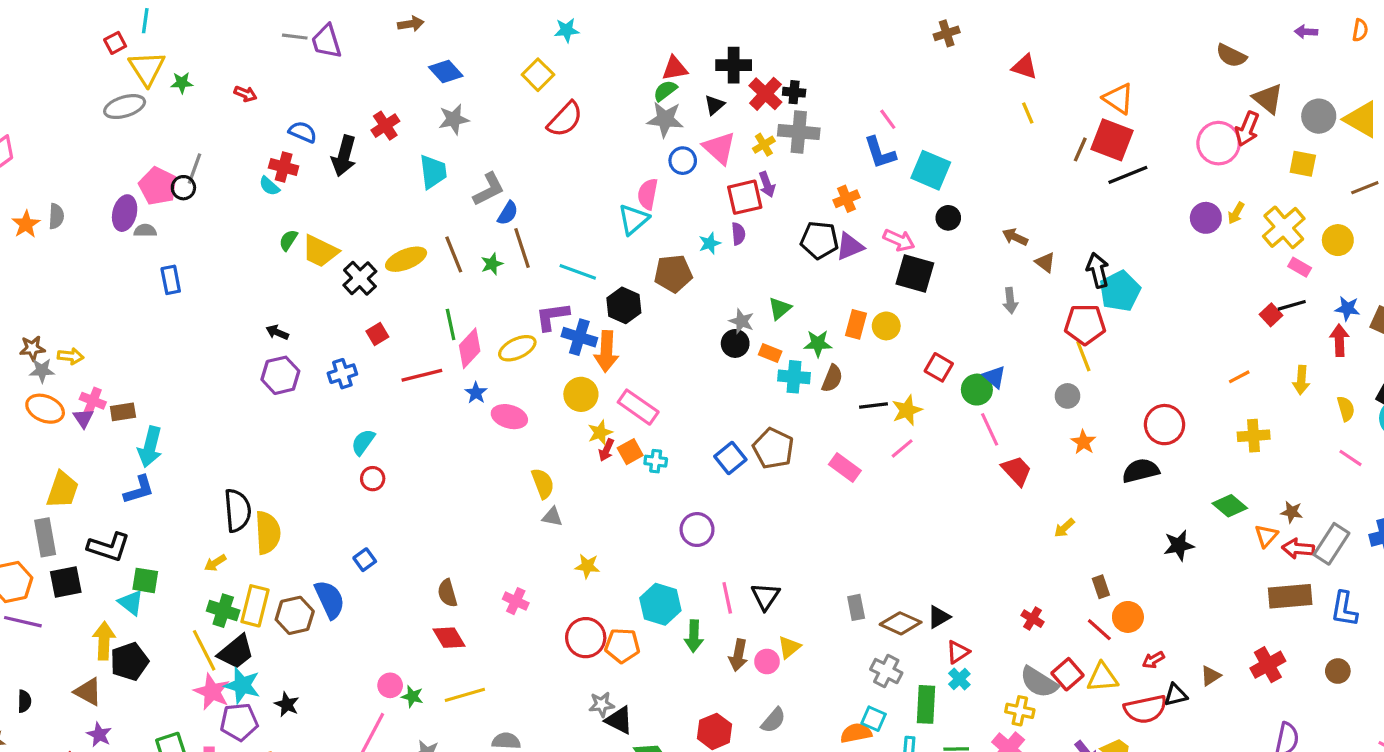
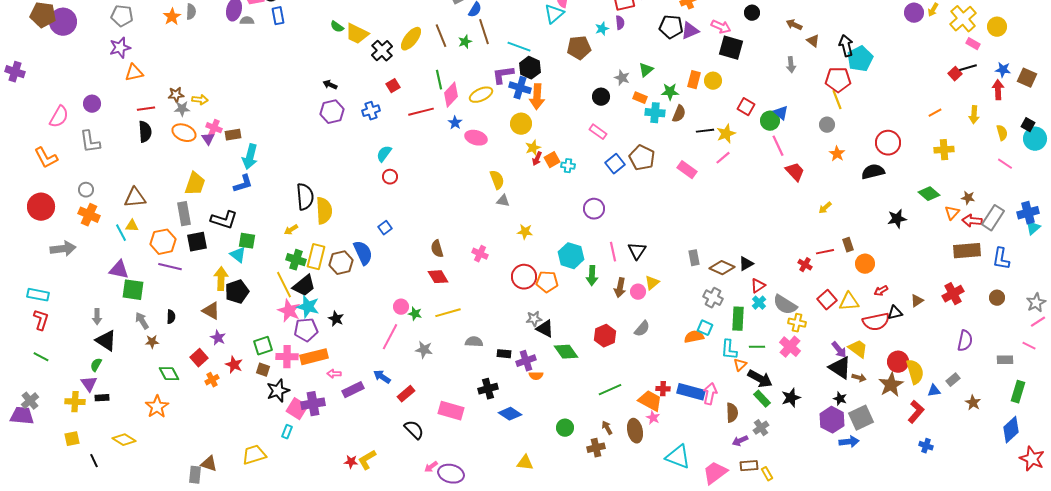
green semicircle: (288, 240) -> (337, 27), turned -88
yellow ellipse: (406, 259) -> (411, 39), turned -30
blue rectangle: (171, 280) -> (278, 16), moved
black hexagon: (624, 305) -> (530, 68), moved
black circle: (735, 343) -> (601, 97), moved
pink rectangle: (638, 407) -> (598, 132), moved, size x0.7
red line: (1099, 630) -> (825, 252), moved, turned -54
gray semicircle: (1039, 682) -> (785, 305), moved

